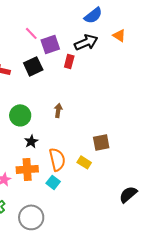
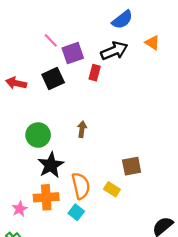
black star: (31, 141) -> (51, 165), size x1.6

